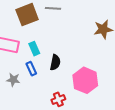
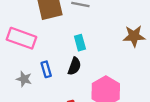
cyan rectangle: (34, 49) -> (80, 43), moved

